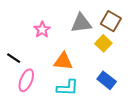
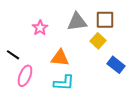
brown square: (111, 21) -> (105, 20), turned -30
blue rectangle: (107, 80) -> (116, 65), moved

